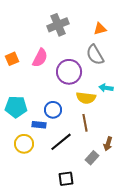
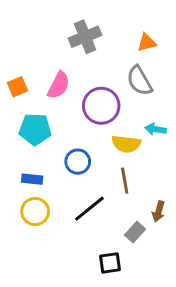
cyan pentagon: (16, 107) -> (35, 129), moved
blue rectangle: (39, 125) -> (32, 179), moved
black square: (66, 179) -> (110, 263), moved

